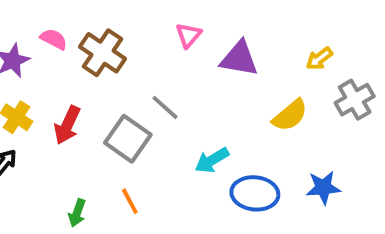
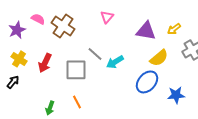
purple triangle: (239, 59) -> (146, 31), moved
gray square: (128, 139) -> (76, 70), turned -35
cyan arrow: (212, 160) -> (115, 62), moved
blue ellipse: (255, 193) -> (147, 82), moved, turned -55

